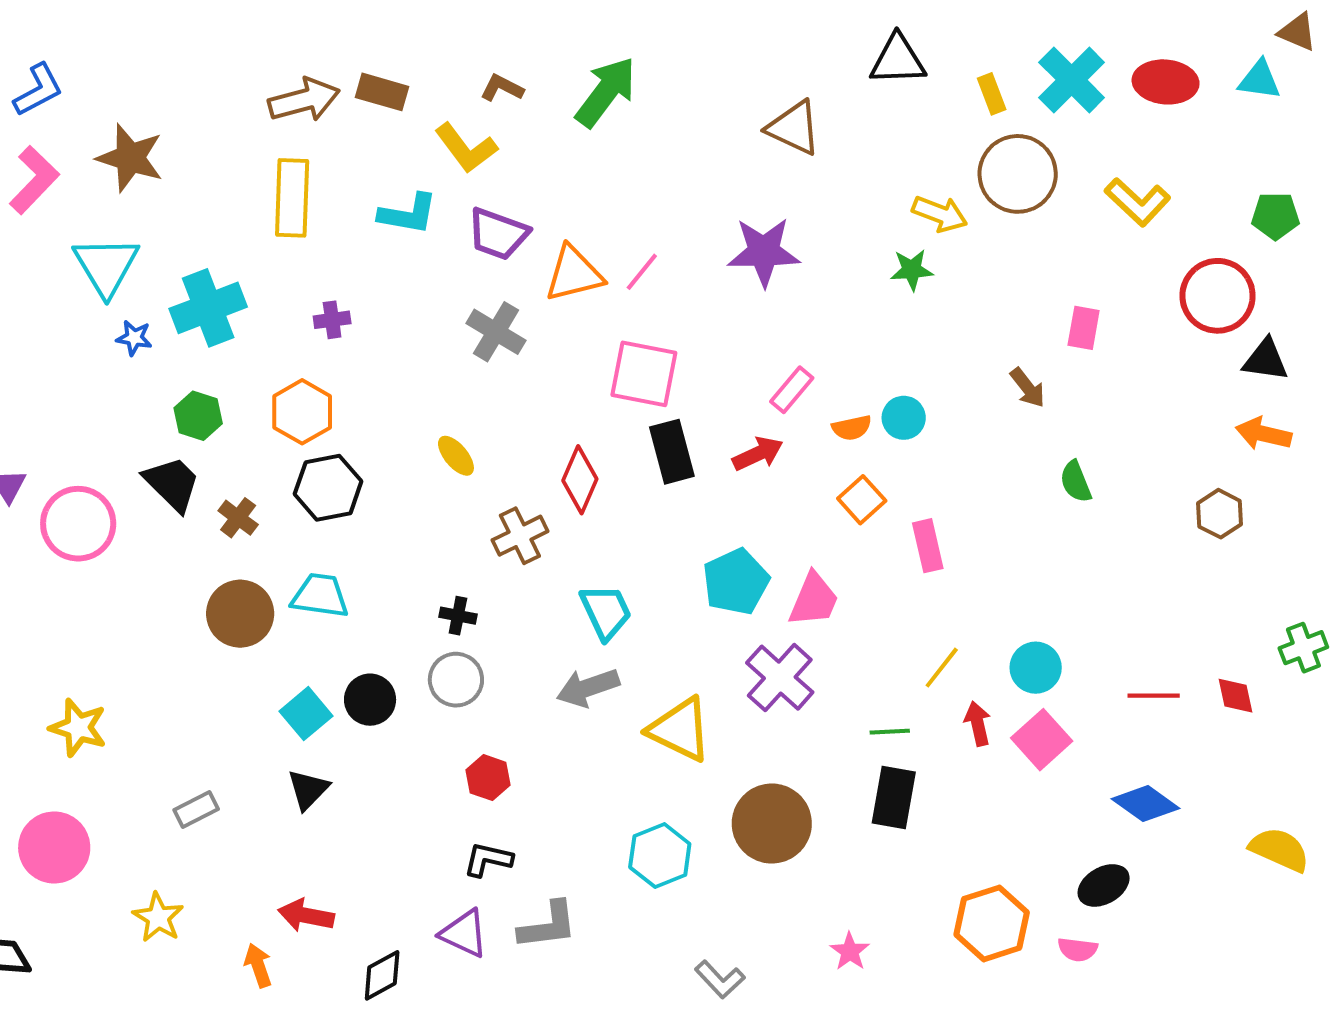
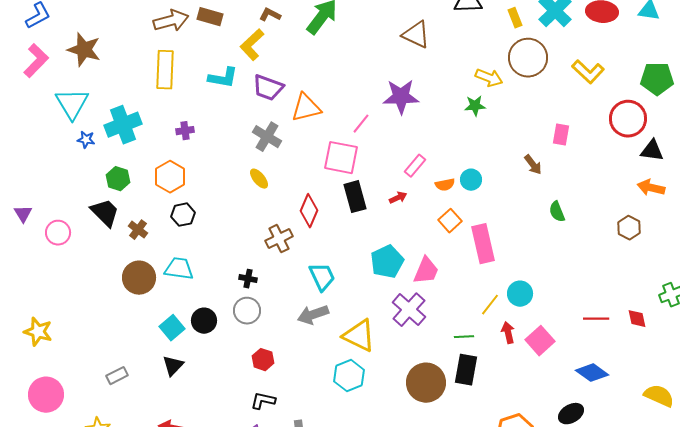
yellow L-shape: (466, 148) -> (252, 45), turned 84
green pentagon: (1275, 216) -> (657, 79), size x1.4
pink line: (642, 272) -> (361, 124), moved
red arrow: (758, 454) -> (398, 198), size x0.7
yellow ellipse: (456, 456) -> (259, 179), moved
black hexagon: (328, 488) -> (183, 215), size x0.7
pink circle: (78, 524) -> (58, 233), size x0.7
pink rectangle: (928, 546) -> (483, 244), size x1.5
cyan circle: (1036, 668) -> (520, 294), moved
yellow star: (78, 728) -> (38, 332), moved
brown circle: (772, 824) -> (426, 383), moved
cyan hexagon: (660, 855) -> (349, 376), moved

